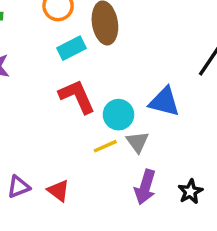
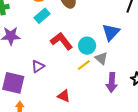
cyan rectangle: (71, 48) -> (42, 16), moved
blue triangle: (164, 102) -> (111, 32), turned -48
purple triangle: (19, 187) -> (38, 66), moved

